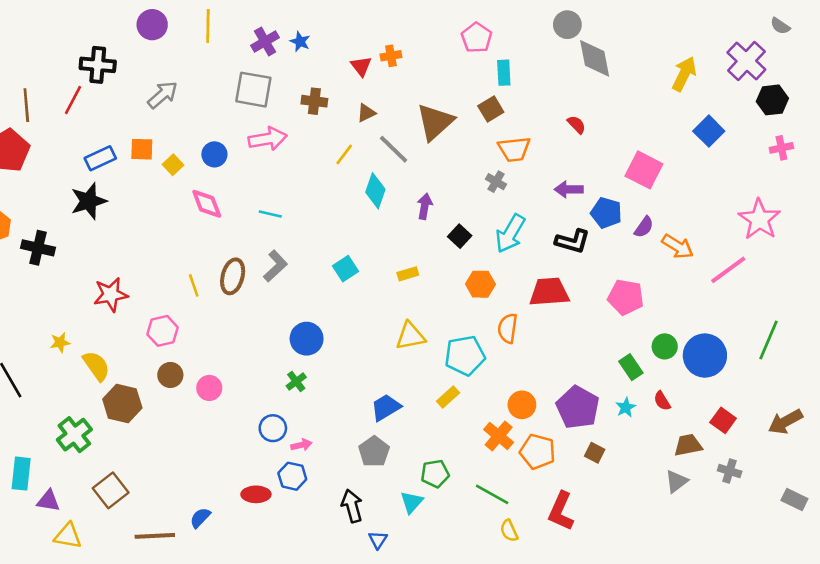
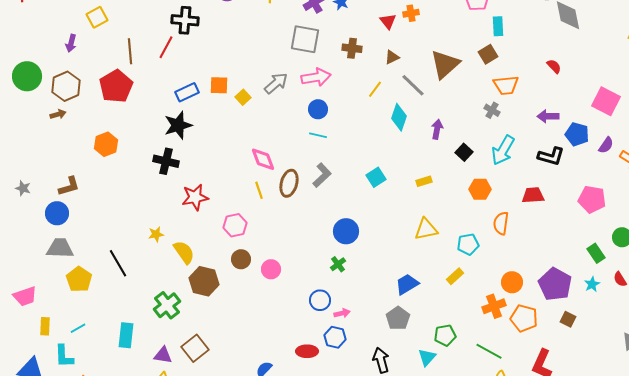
gray arrow: (163, 95) -> (276, 83), moved
blue circle: (214, 154) -> (318, 109), moved
pink diamond: (207, 204) -> (263, 159), moved
black cross: (38, 248) -> (166, 161), moved
red trapezoid: (549, 292) -> (533, 195), size x0.7
cyan pentagon: (465, 356) -> (468, 244), size x0.7
orange cross: (499, 436) -> (494, 306), turned 30
purple triangle: (48, 501) -> (163, 355), moved

